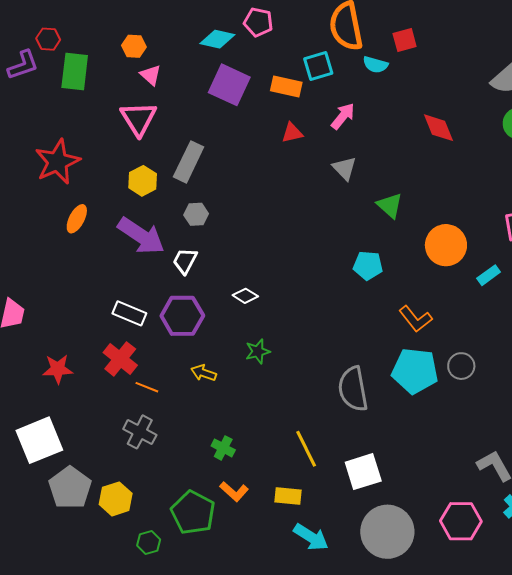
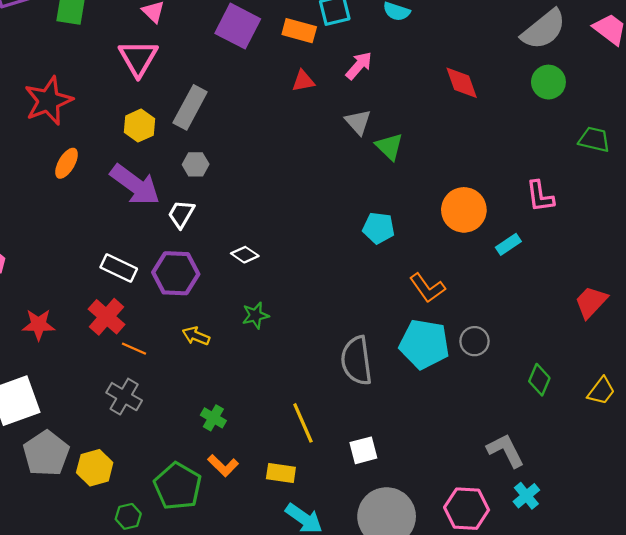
green triangle: (390, 205) -> (389, 147), moved
white square: (363, 472) -> (363, 450), size x0.7

